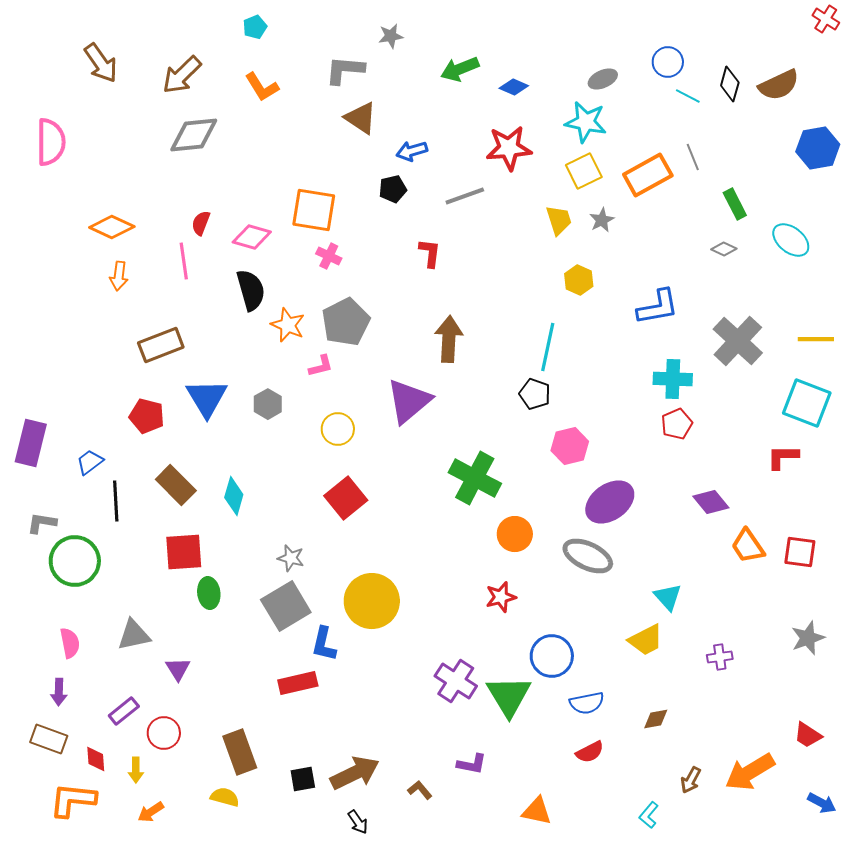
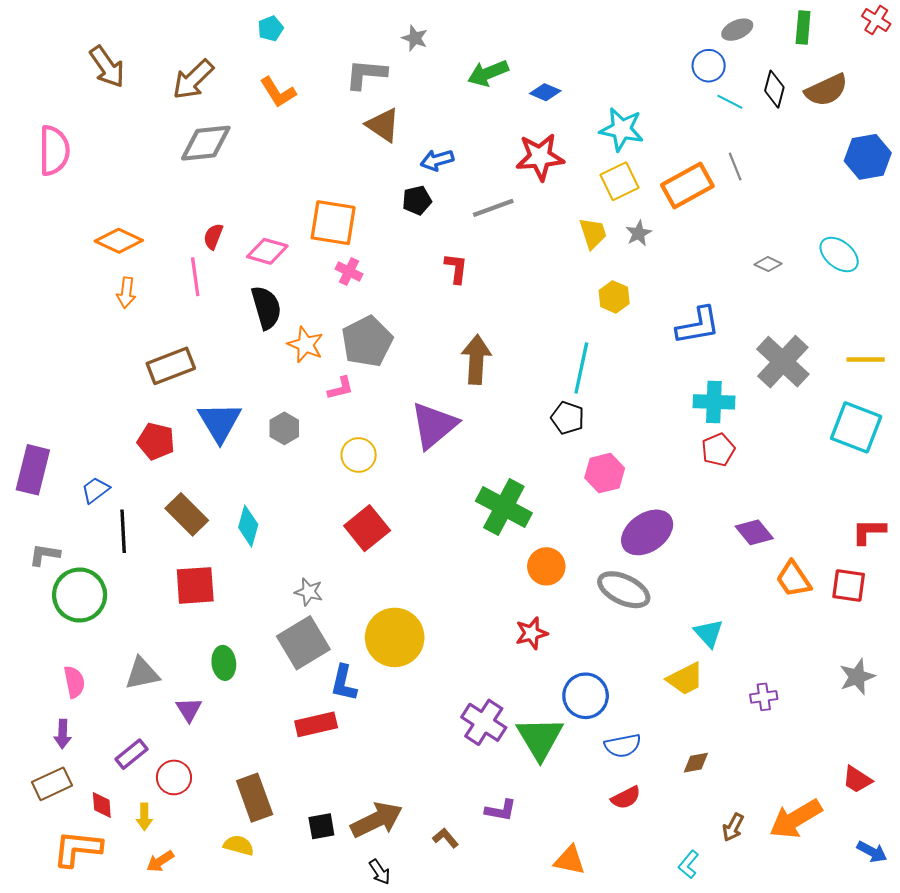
gray star: (391, 36) -> (415, 38), turned 30
gray ellipse: (603, 79) -> (737, 30), moved
green rectangle: (735, 204) -> (803, 27), moved, turned 32
red L-shape: (783, 457) -> (869, 531), moved
green ellipse: (209, 593) -> (224, 663), moved
brown rectangle: (49, 739) -> (52, 784), turned -45

